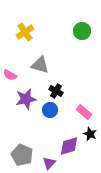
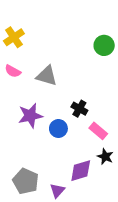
green circle: (82, 31) -> (104, 45), moved
yellow cross: (25, 32) -> (14, 37), moved
pink semicircle: (10, 75) -> (13, 71), moved
black cross: (56, 91) -> (79, 109), moved

